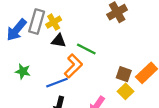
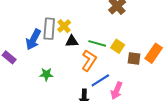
blue line: (57, 83) -> (100, 80), moved
yellow square: (125, 91) -> (118, 46), moved

